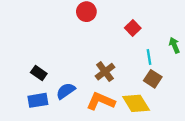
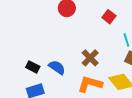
blue semicircle: (66, 91) -> (57, 67), moved, turned 78

